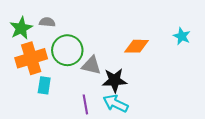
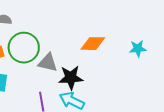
cyan star: (182, 36) -> (138, 49), moved, turned -30

